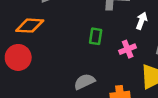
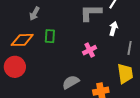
green rectangle: (96, 36) -> (50, 36), moved
pink cross: (128, 49) -> (90, 50), moved

